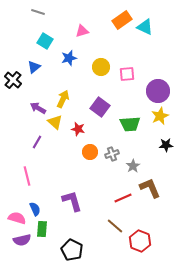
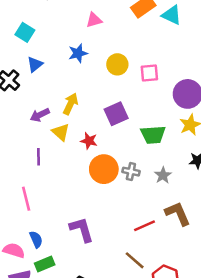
cyan square: (45, 41) -> (25, 32), moved
purple square: (100, 107) -> (116, 114), turned 30
purple arrow: (38, 108) -> (40, 115), turned -56
purple line: (37, 142) -> (38, 157), turned -32
orange circle: (90, 152) -> (104, 169), size x1.5
gray cross: (112, 154) -> (131, 172), turned 32
gray star: (133, 166) -> (163, 175), moved
green rectangle: (42, 229) -> (45, 264), turned 63

